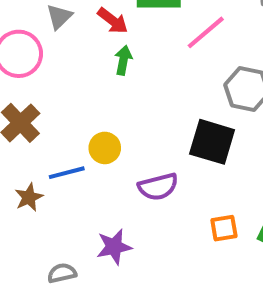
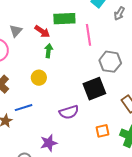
pink line: (206, 32) -> (88, 35), turned -55
black square: (212, 142) -> (94, 89), turned -35
yellow circle: (105, 148) -> (39, 78), moved

